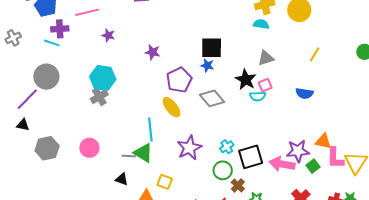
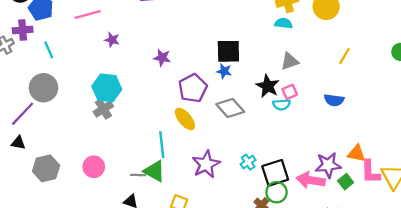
purple cross: (60, 29) -> (23, 30), moved
cyan line: (52, 43) -> (49, 50), turned 49
green circle: (223, 170) -> (277, 192), moved

